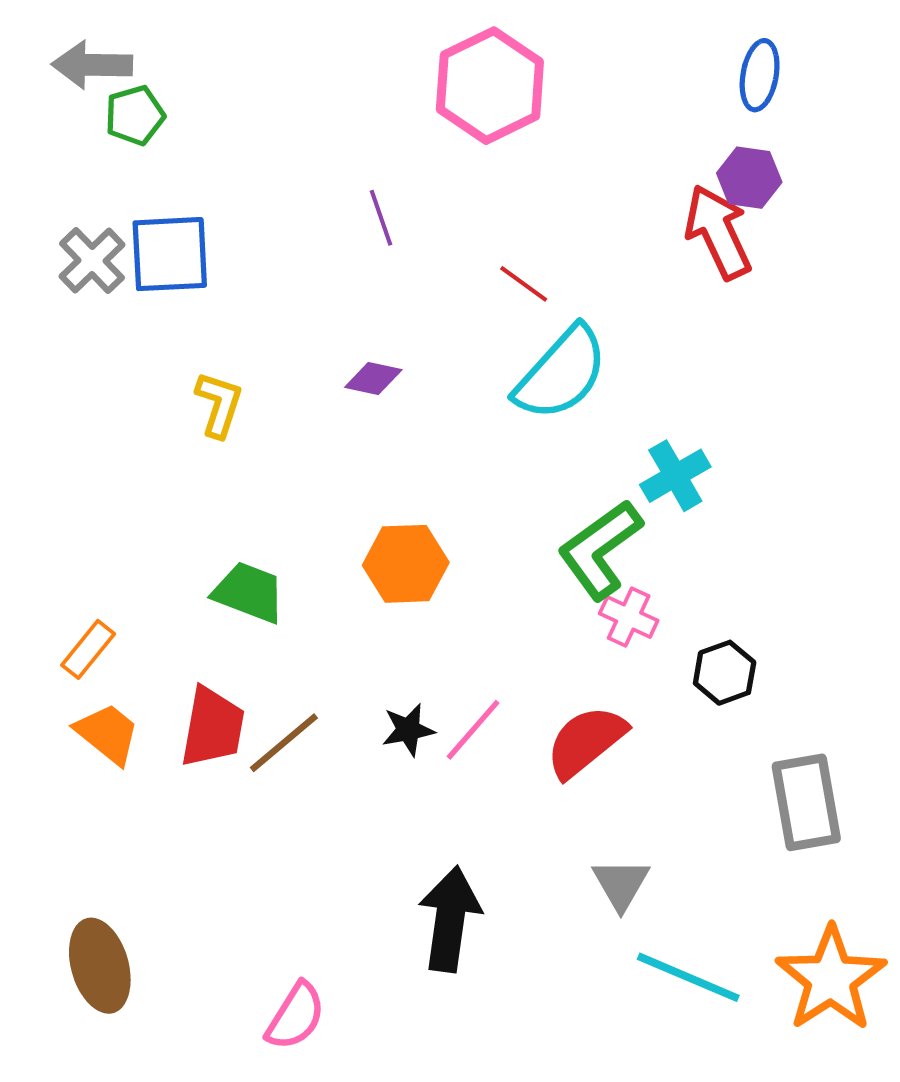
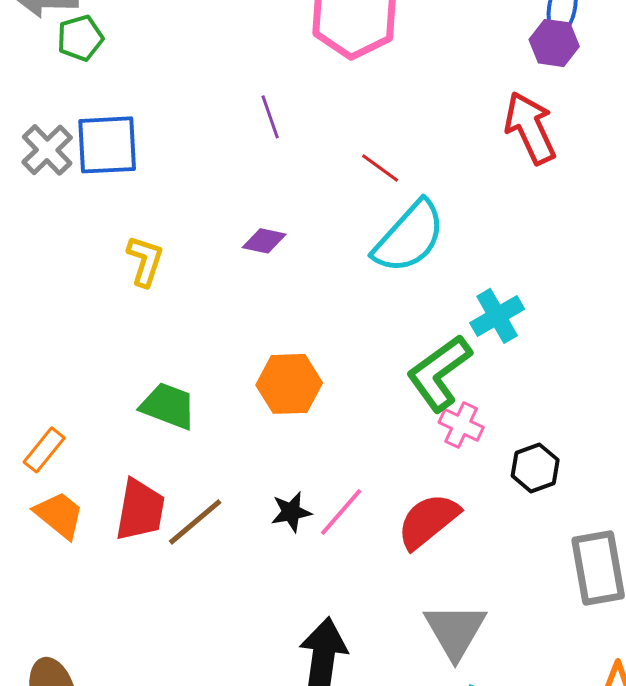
purple hexagon: (749, 178) -> (554, 43), moved
gray triangle: (621, 884) -> (455, 631), size x1.4

